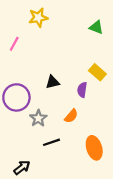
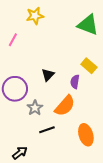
green triangle: (96, 27) -> (88, 25), size x1.6
black triangle: (53, 82) -> (48, 75), turned -32
orange semicircle: (71, 116) -> (65, 106), size x1.6

